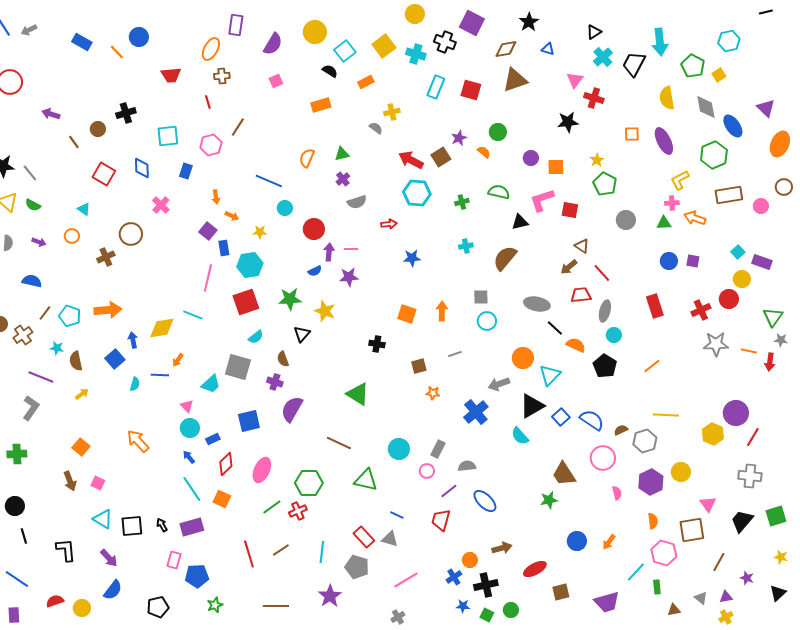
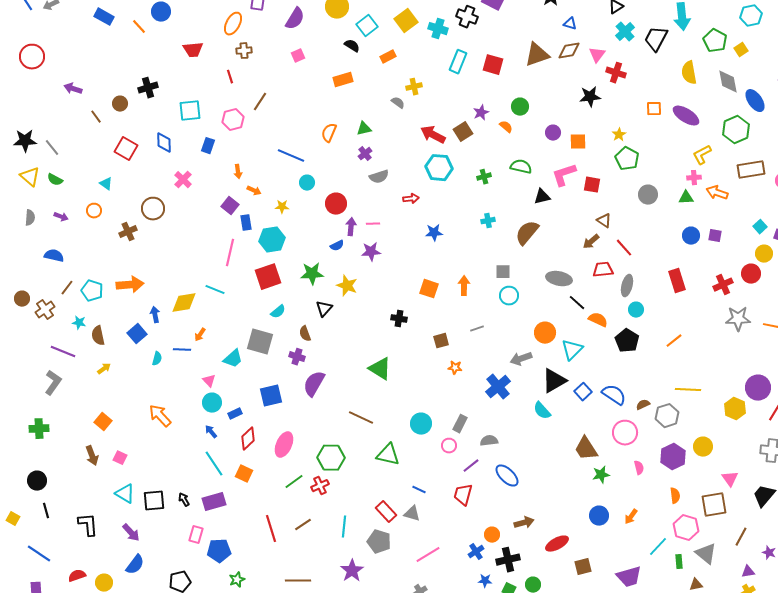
brown diamond: (506, 49) -> (569, 51), moved
purple ellipse: (664, 141) -> (686, 116), turned -32
green star: (549, 500) -> (601, 475), moved
gray triangle: (701, 598) -> (706, 554), moved, size x1.6

